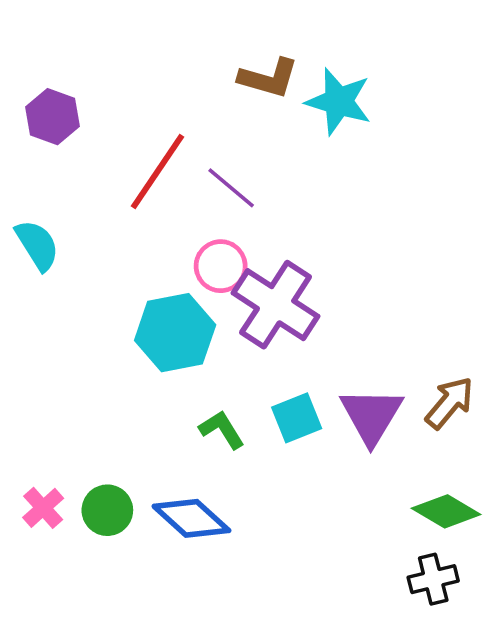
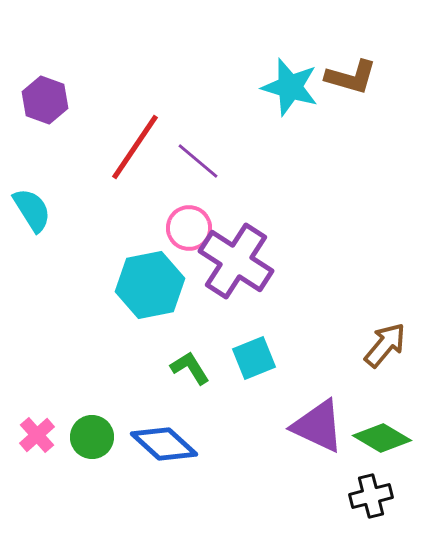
brown L-shape: (269, 78) -> (351, 77), moved
purple triangle: (371, 416) -> (318, 426), moved, turned -36

